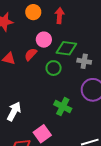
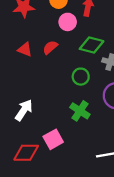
pink circle: (44, 40) -> (68, 22), moved
green circle: (54, 68) -> (81, 77), moved

